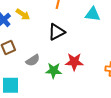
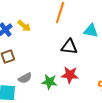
black triangle: (57, 32) -> (69, 47), moved, turned 30
gray semicircle: (33, 60) -> (25, 78), moved

